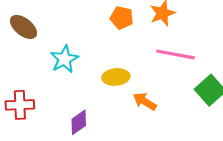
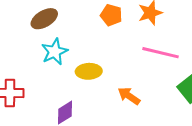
brown ellipse: (23, 27) -> (44, 19), moved, turned -72
yellow ellipse: (116, 77) -> (89, 71), moved

